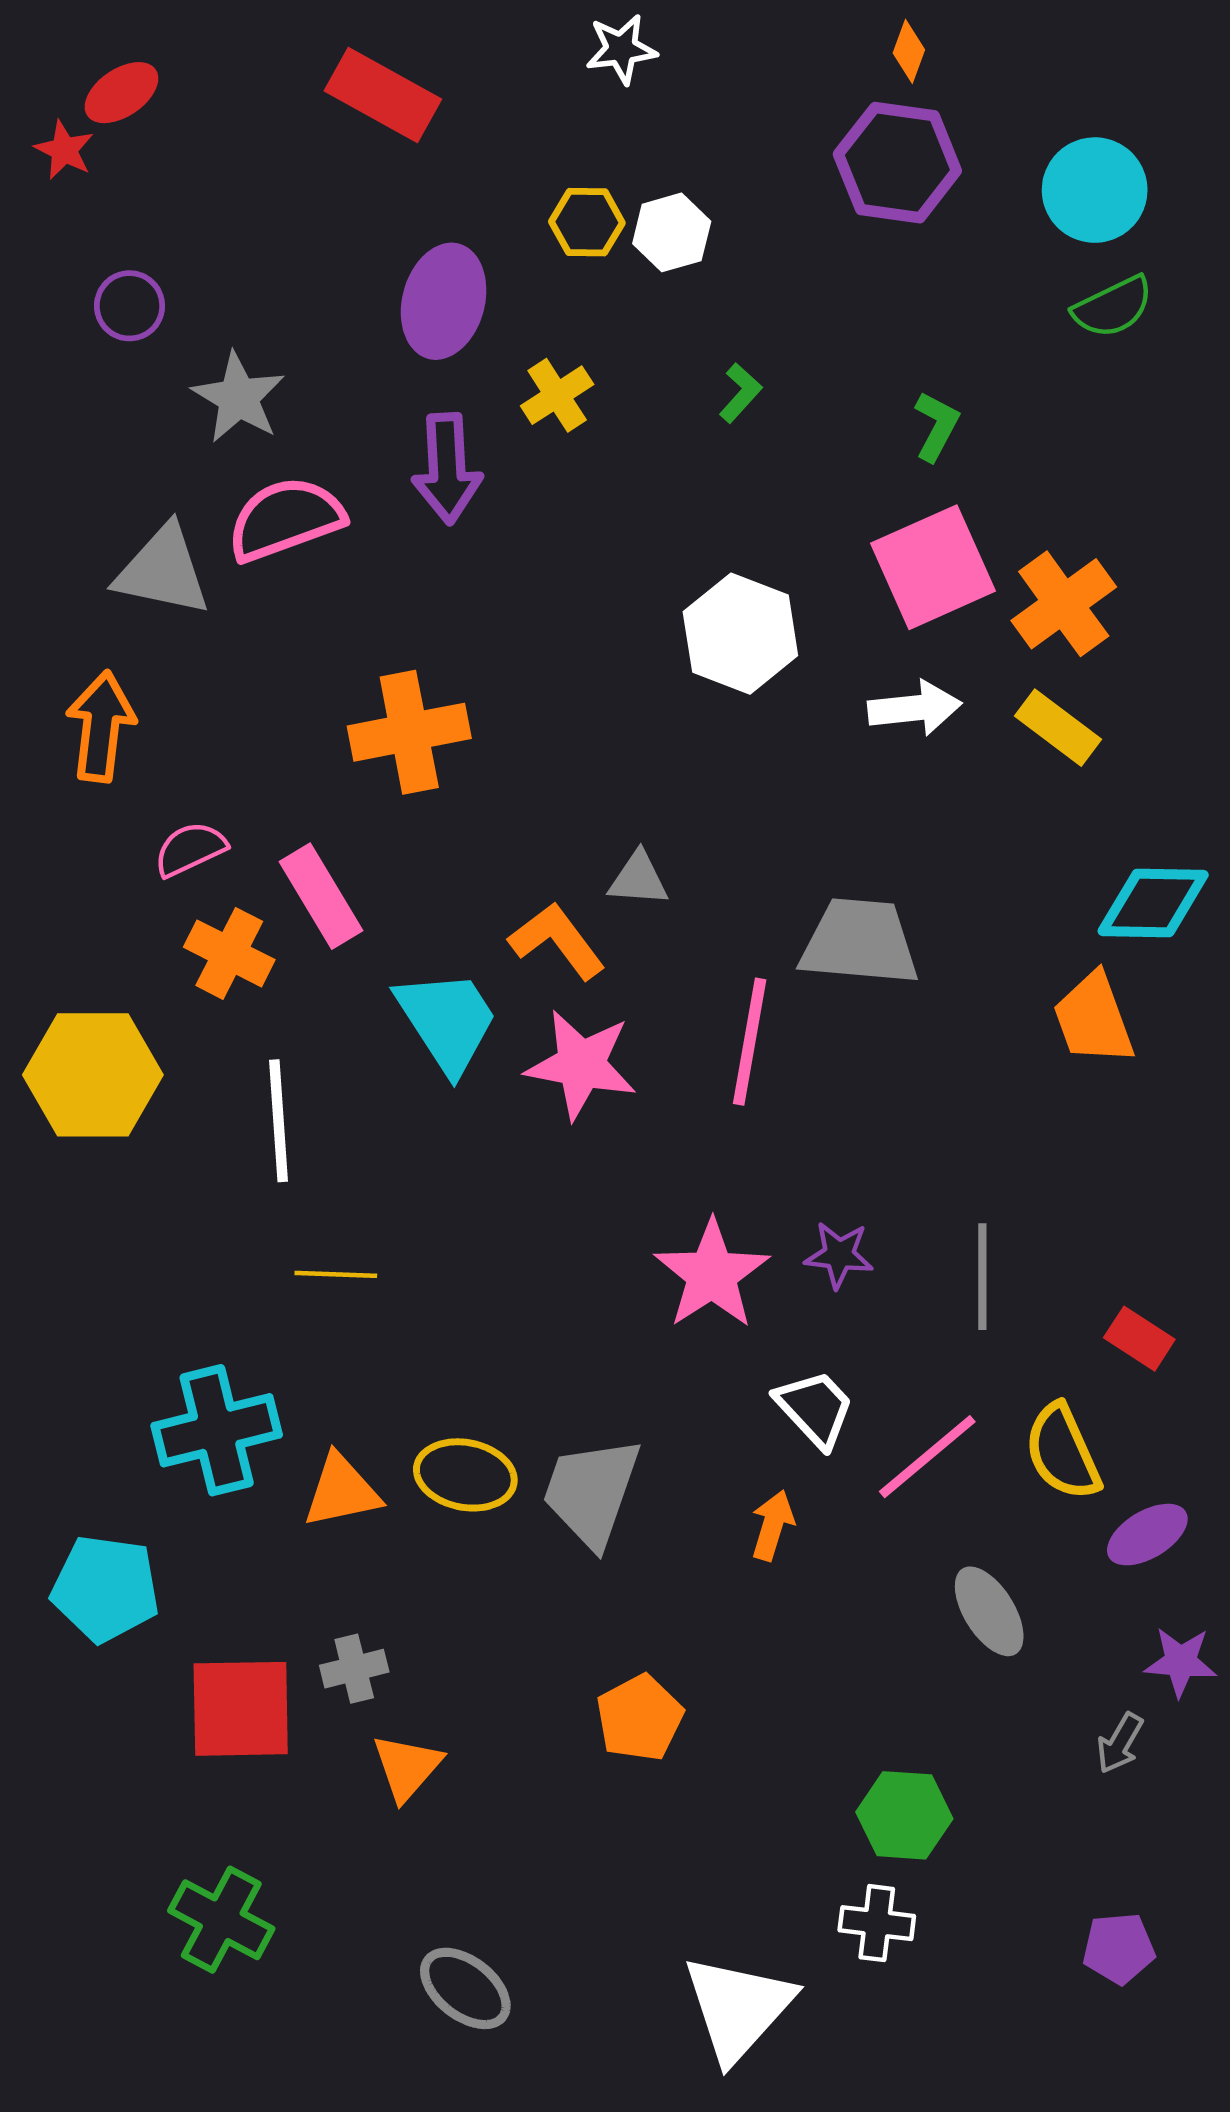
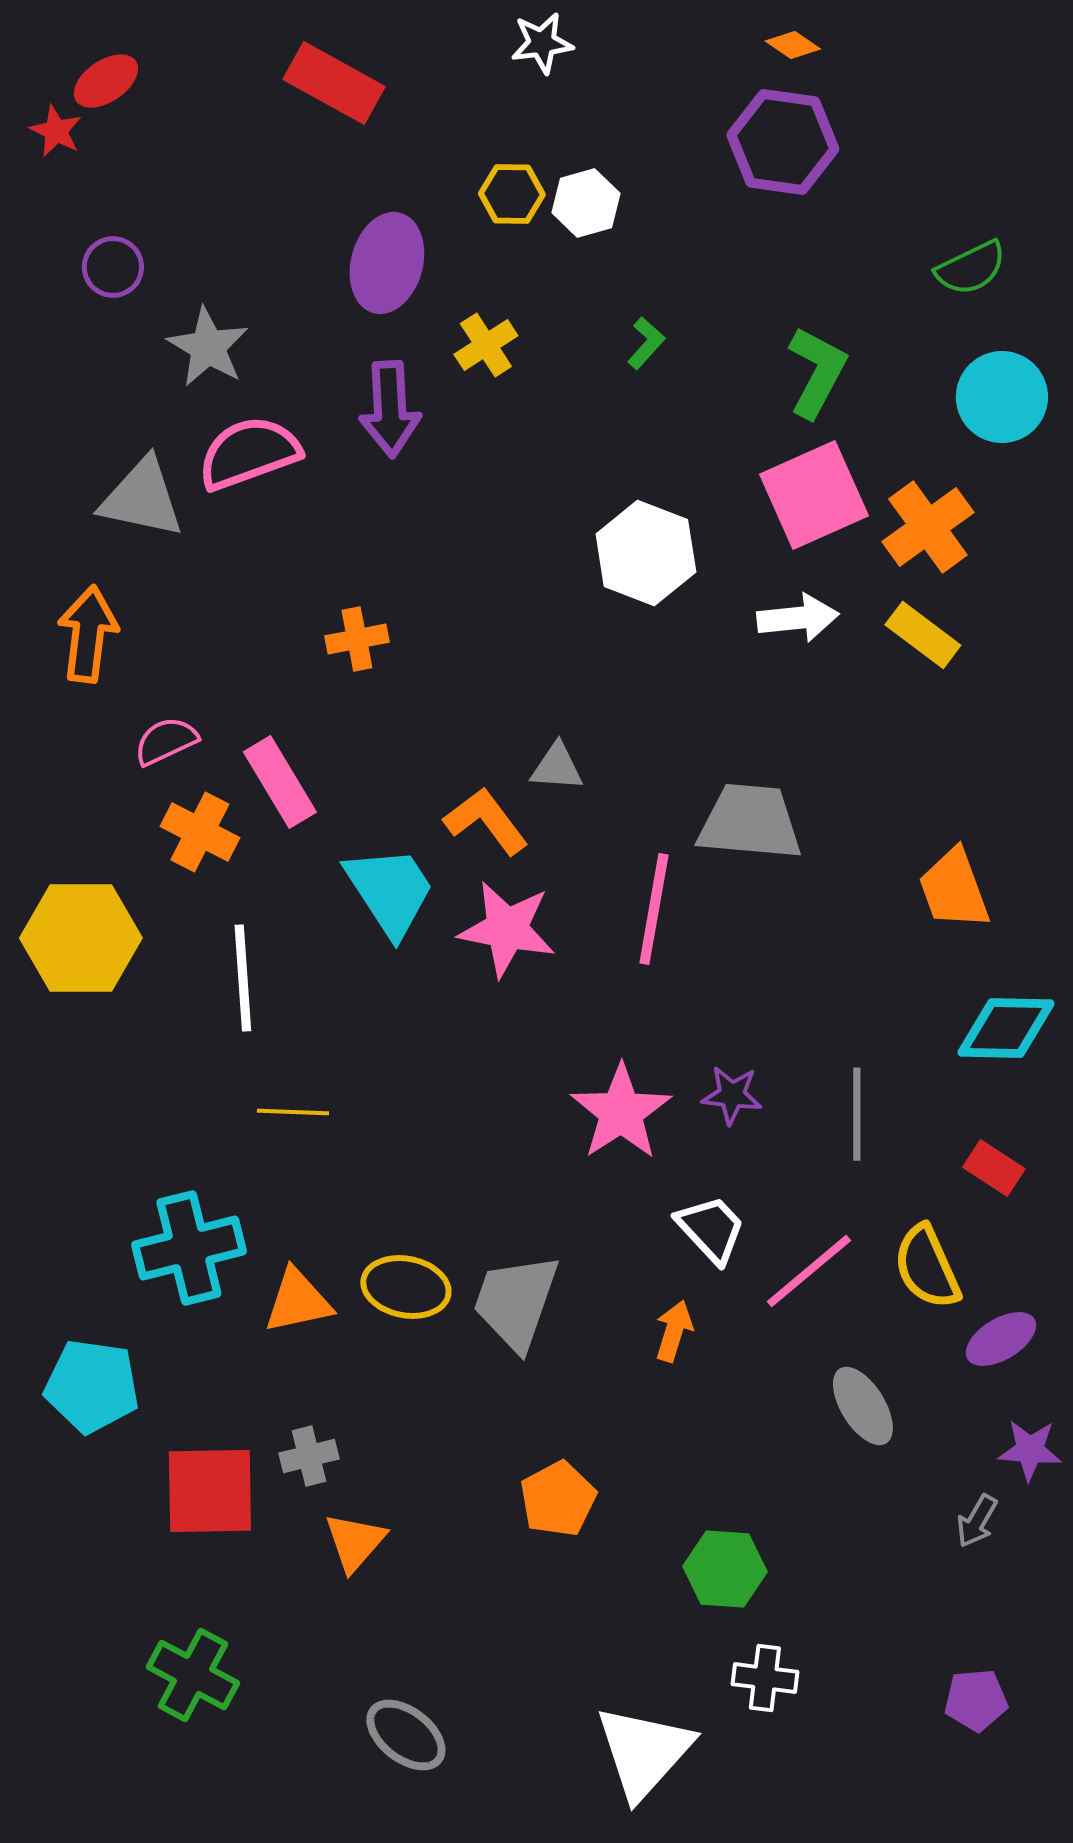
orange diamond: (909, 51) -> (793, 45), turned -76
cyan circle: (1095, 190) -> (1002, 397), moved
green L-shape: (936, 426) -> (817, 372), size x1.5
orange cross: (409, 732) -> (357, 639), size x0.6
cyan diamond: (1153, 903) -> (1006, 1028), moved
green hexagon: (904, 1815) -> (725, 1569), moved

